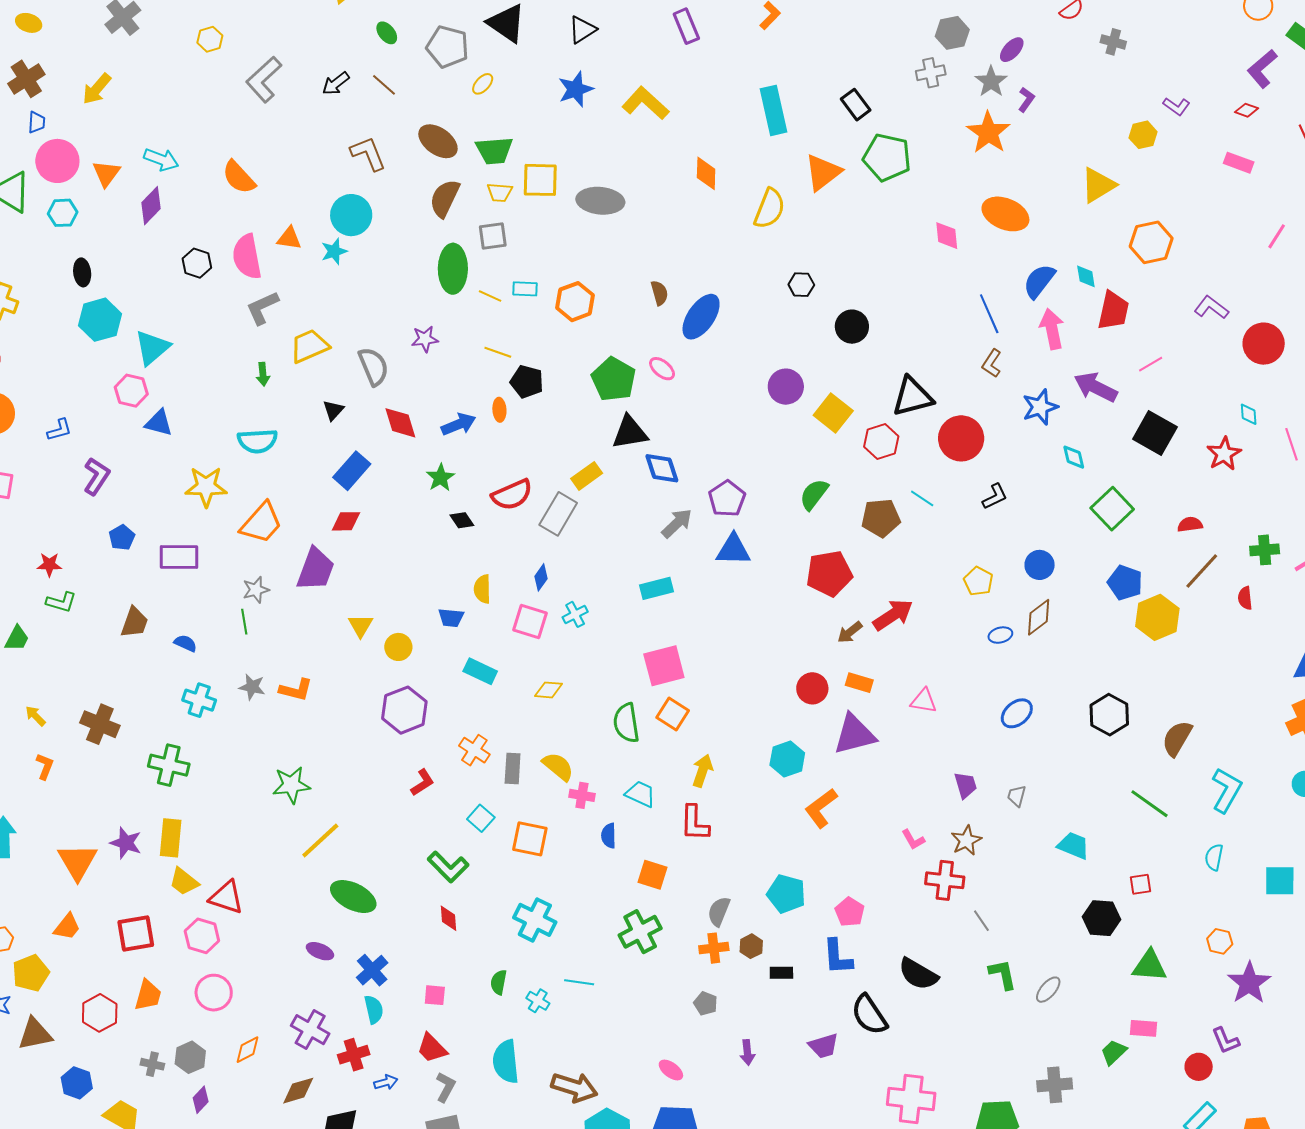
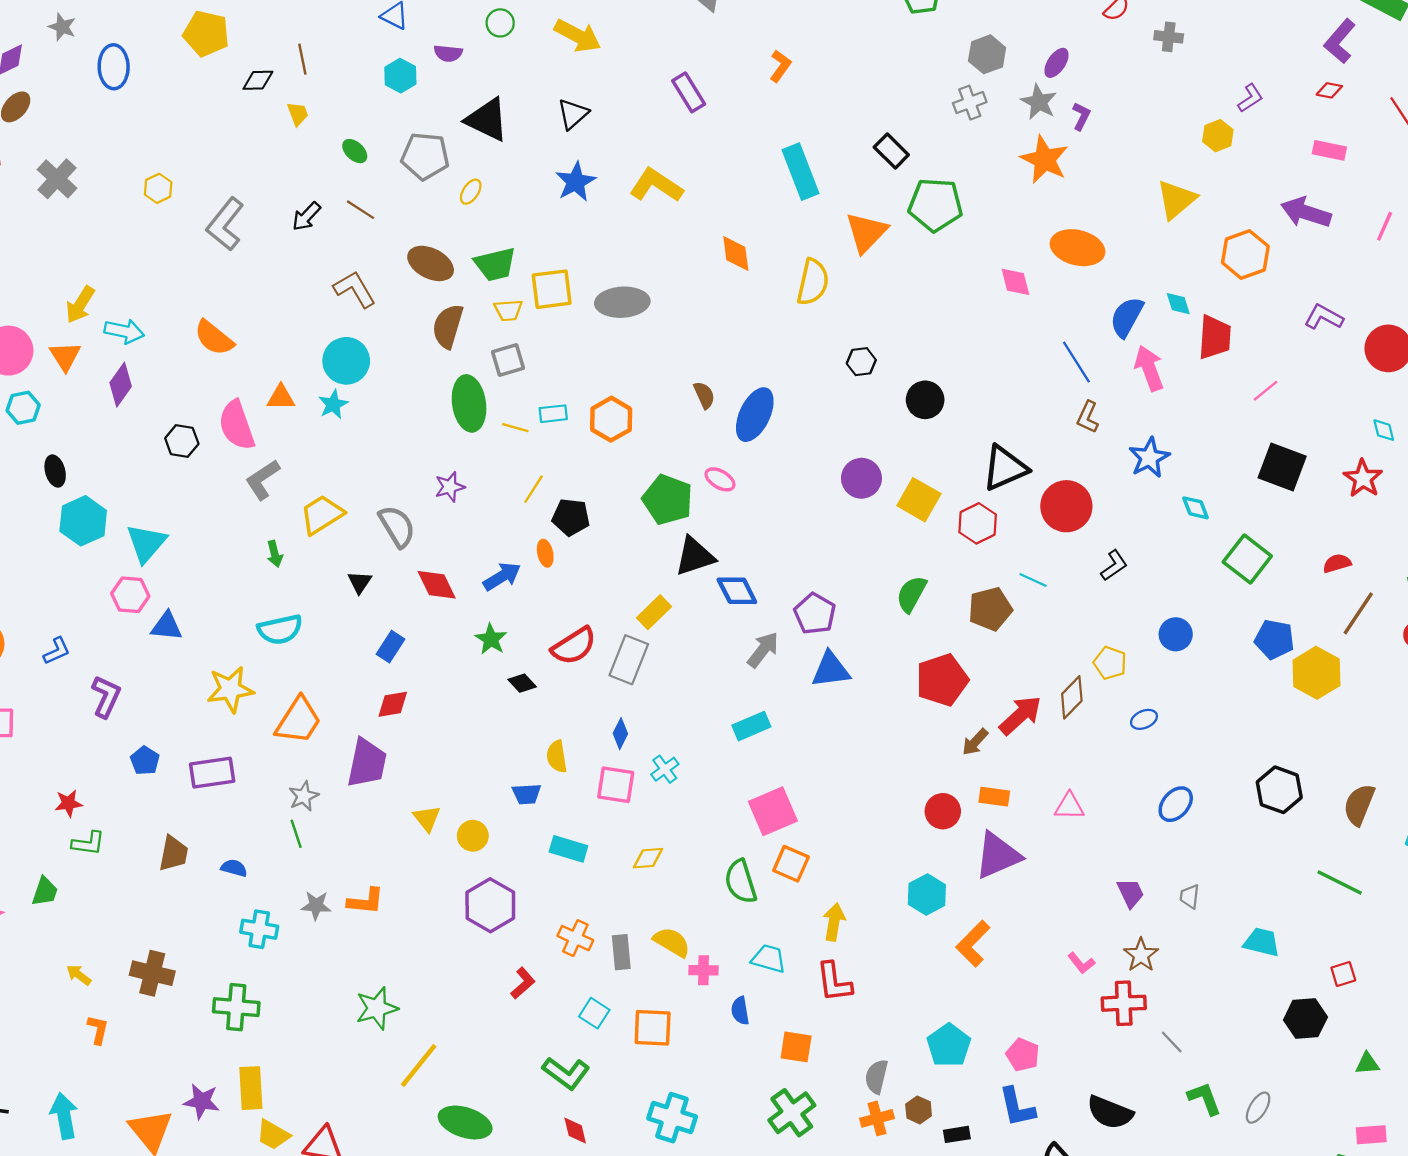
yellow arrow: (97, 89) -> (80, 305), moved
purple L-shape: (1176, 106) -> (1250, 98), turned -60
yellow line: (498, 352) -> (534, 489), turned -68
purple arrow: (1096, 387) -> (1306, 212), moved
blue rectangle: (352, 471) -> (390, 647), size x0.7
brown diamond: (1039, 617) -> (1072, 697), moved
cyan pentagon: (786, 894) -> (949, 1045), turned 30
green triangle: (1150, 966) -> (1367, 1064), size x0.6

